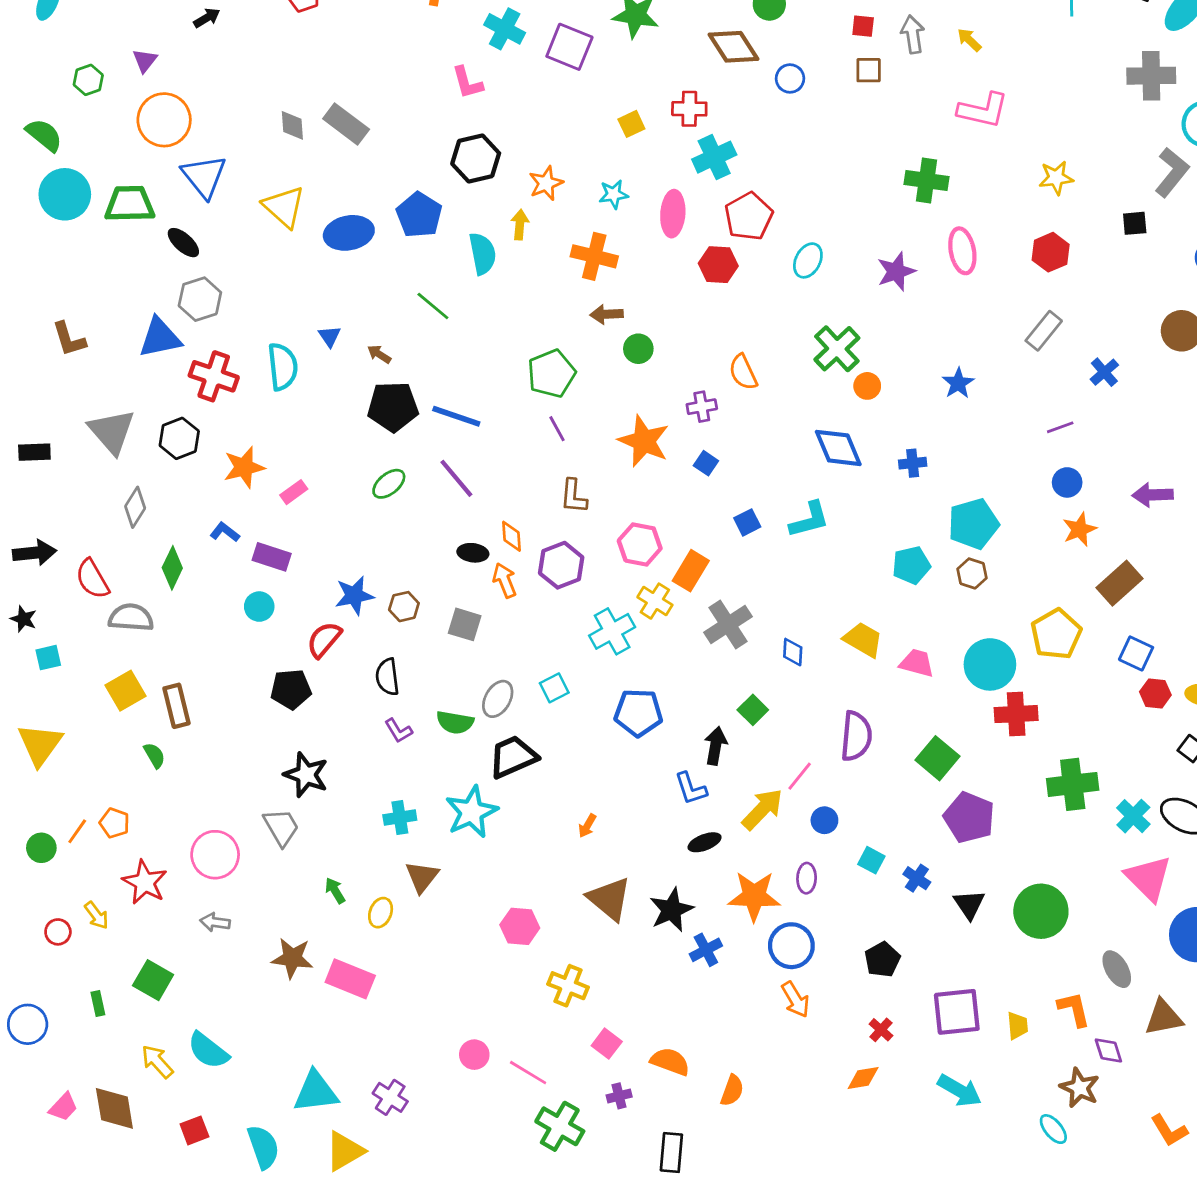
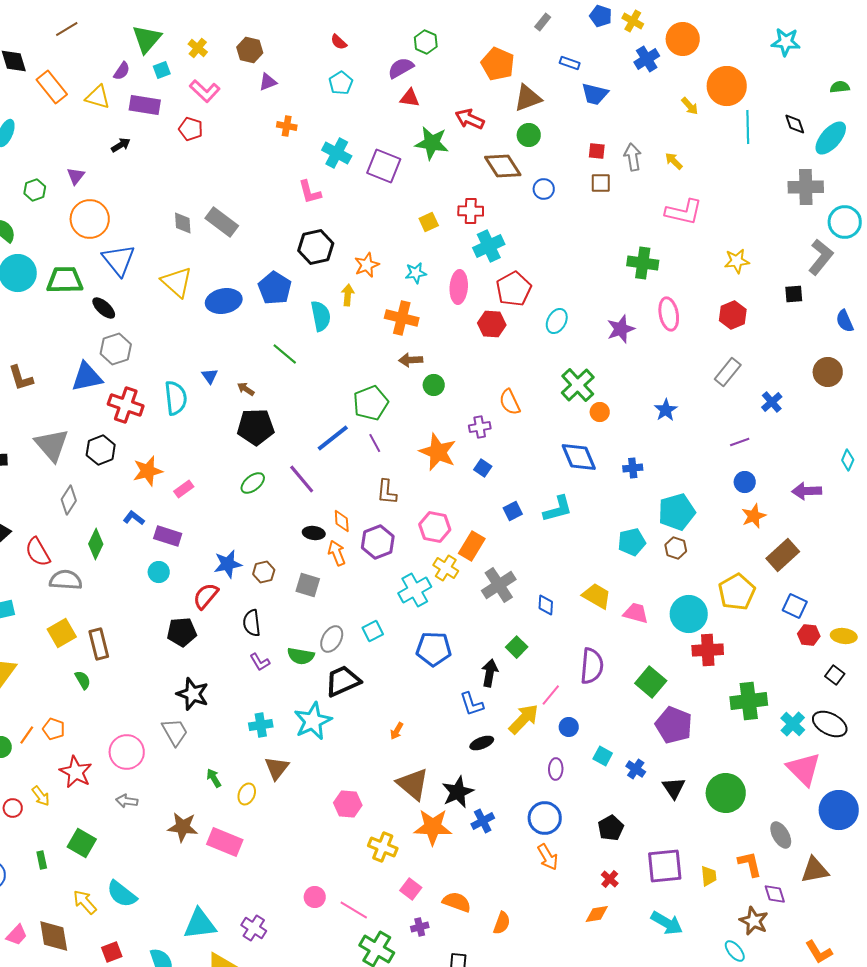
blue line: (456, 416) -> (333, 438), moved, turned -57
orange star: (754, 896) -> (433, 827), moved

